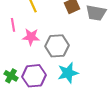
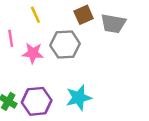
gray hexagon: (57, 46) -> (65, 44), moved

